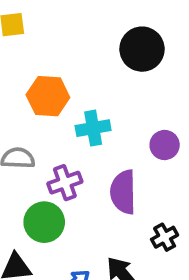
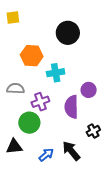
black circle: (142, 49) -> (68, 33), moved
purple circle: (165, 145) -> (89, 90), moved

